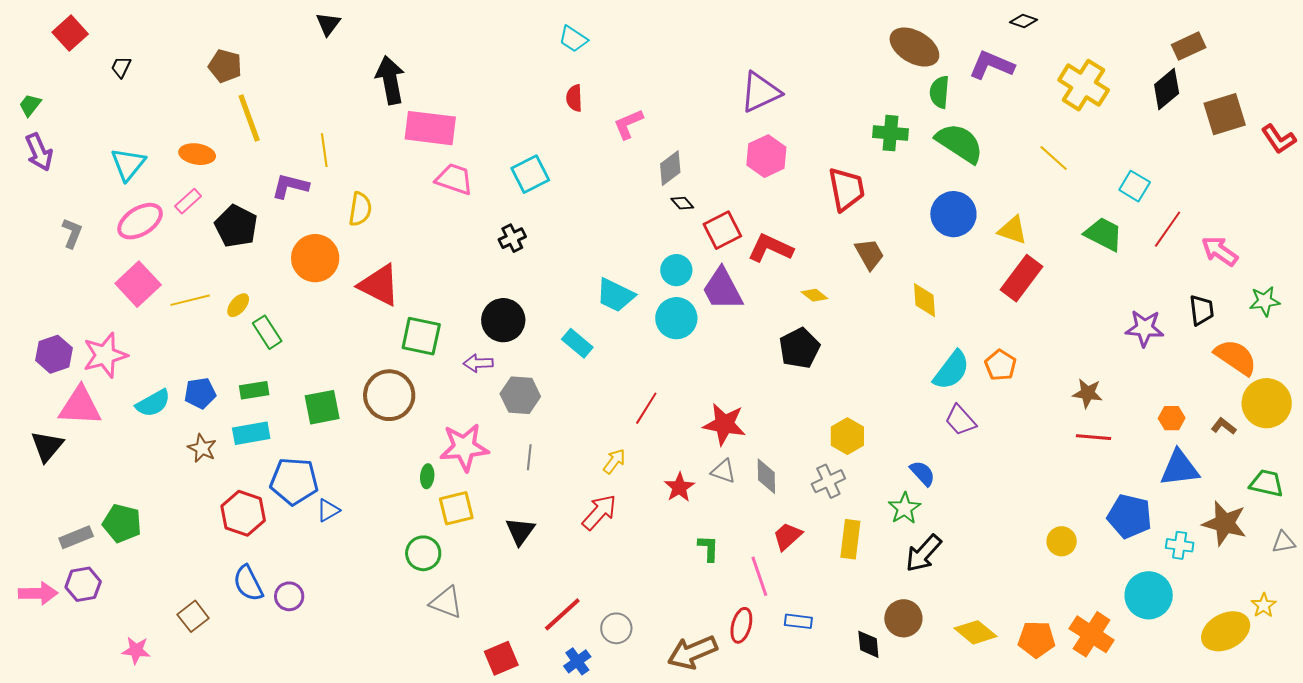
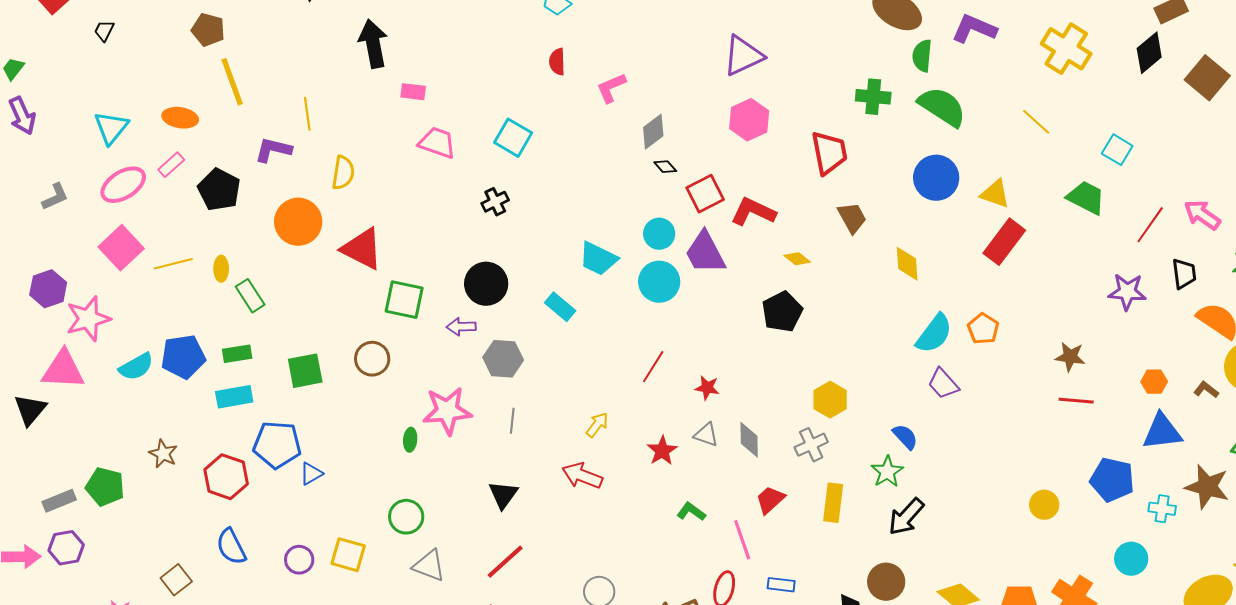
brown square: (1225, 114) -> (1207, 78), turned -33
pink rectangle: (430, 128) -> (413, 92), size x0.5
cyan square: (530, 174) -> (513, 138), turned -33
red line: (1168, 229) -> (1150, 225), moved
gray L-shape: (72, 233) -> (55, 197), turned 44
yellow ellipse: (238, 305) -> (221, 269), turned -40
purple hexagon: (54, 354) -> (48, 289), moved
blue pentagon: (200, 393) -> (183, 357), size x1.4
brown circle: (389, 395) -> (372, 359), size x0.7
red line: (646, 408) -> (653, 367), moved
red star: (724, 424) -> (707, 388), size x0.6
brown star: (202, 448) -> (163, 454), moved
yellow square: (456, 508) -> (348, 555), moved, turned 30
red arrow: (599, 512) -> (582, 476), turned -111
green L-shape: (708, 548) -> (691, 512), turned -56
cyan circle: (1149, 595) -> (1131, 559), size x0.7
purple circle: (289, 596) -> (299, 560), moved
red line: (562, 614) -> (505, 562), moved

